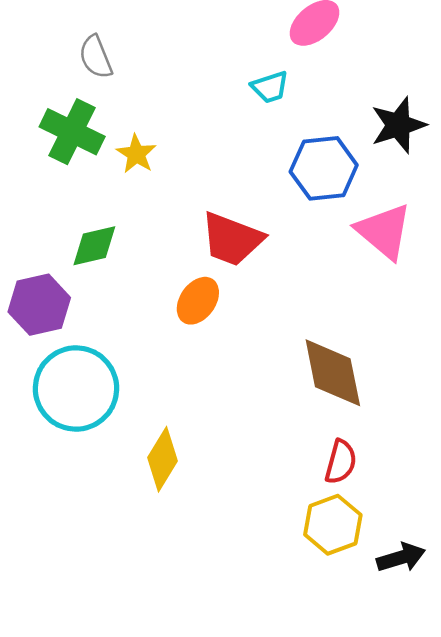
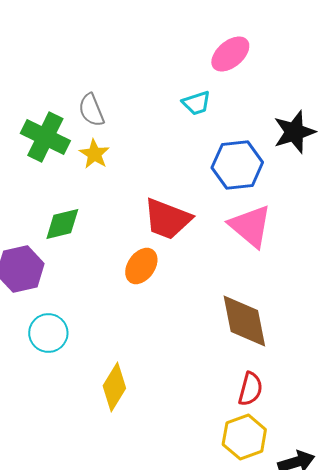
gray semicircle: (96, 57) -> (91, 110), moved
pink triangle: (384, 231) -> (250, 226), moved
cyan circle: (76, 389) -> (48, 333), size x0.6

